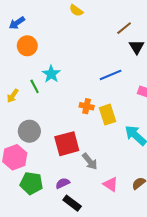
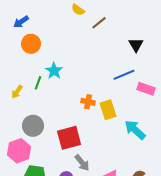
brown line: (124, 28) -> (99, 23), moved
blue line: (111, 75) -> (124, 75), moved
green line: (35, 86) -> (38, 83), turned 48
gray arrow: (90, 161) -> (82, 163), moved

